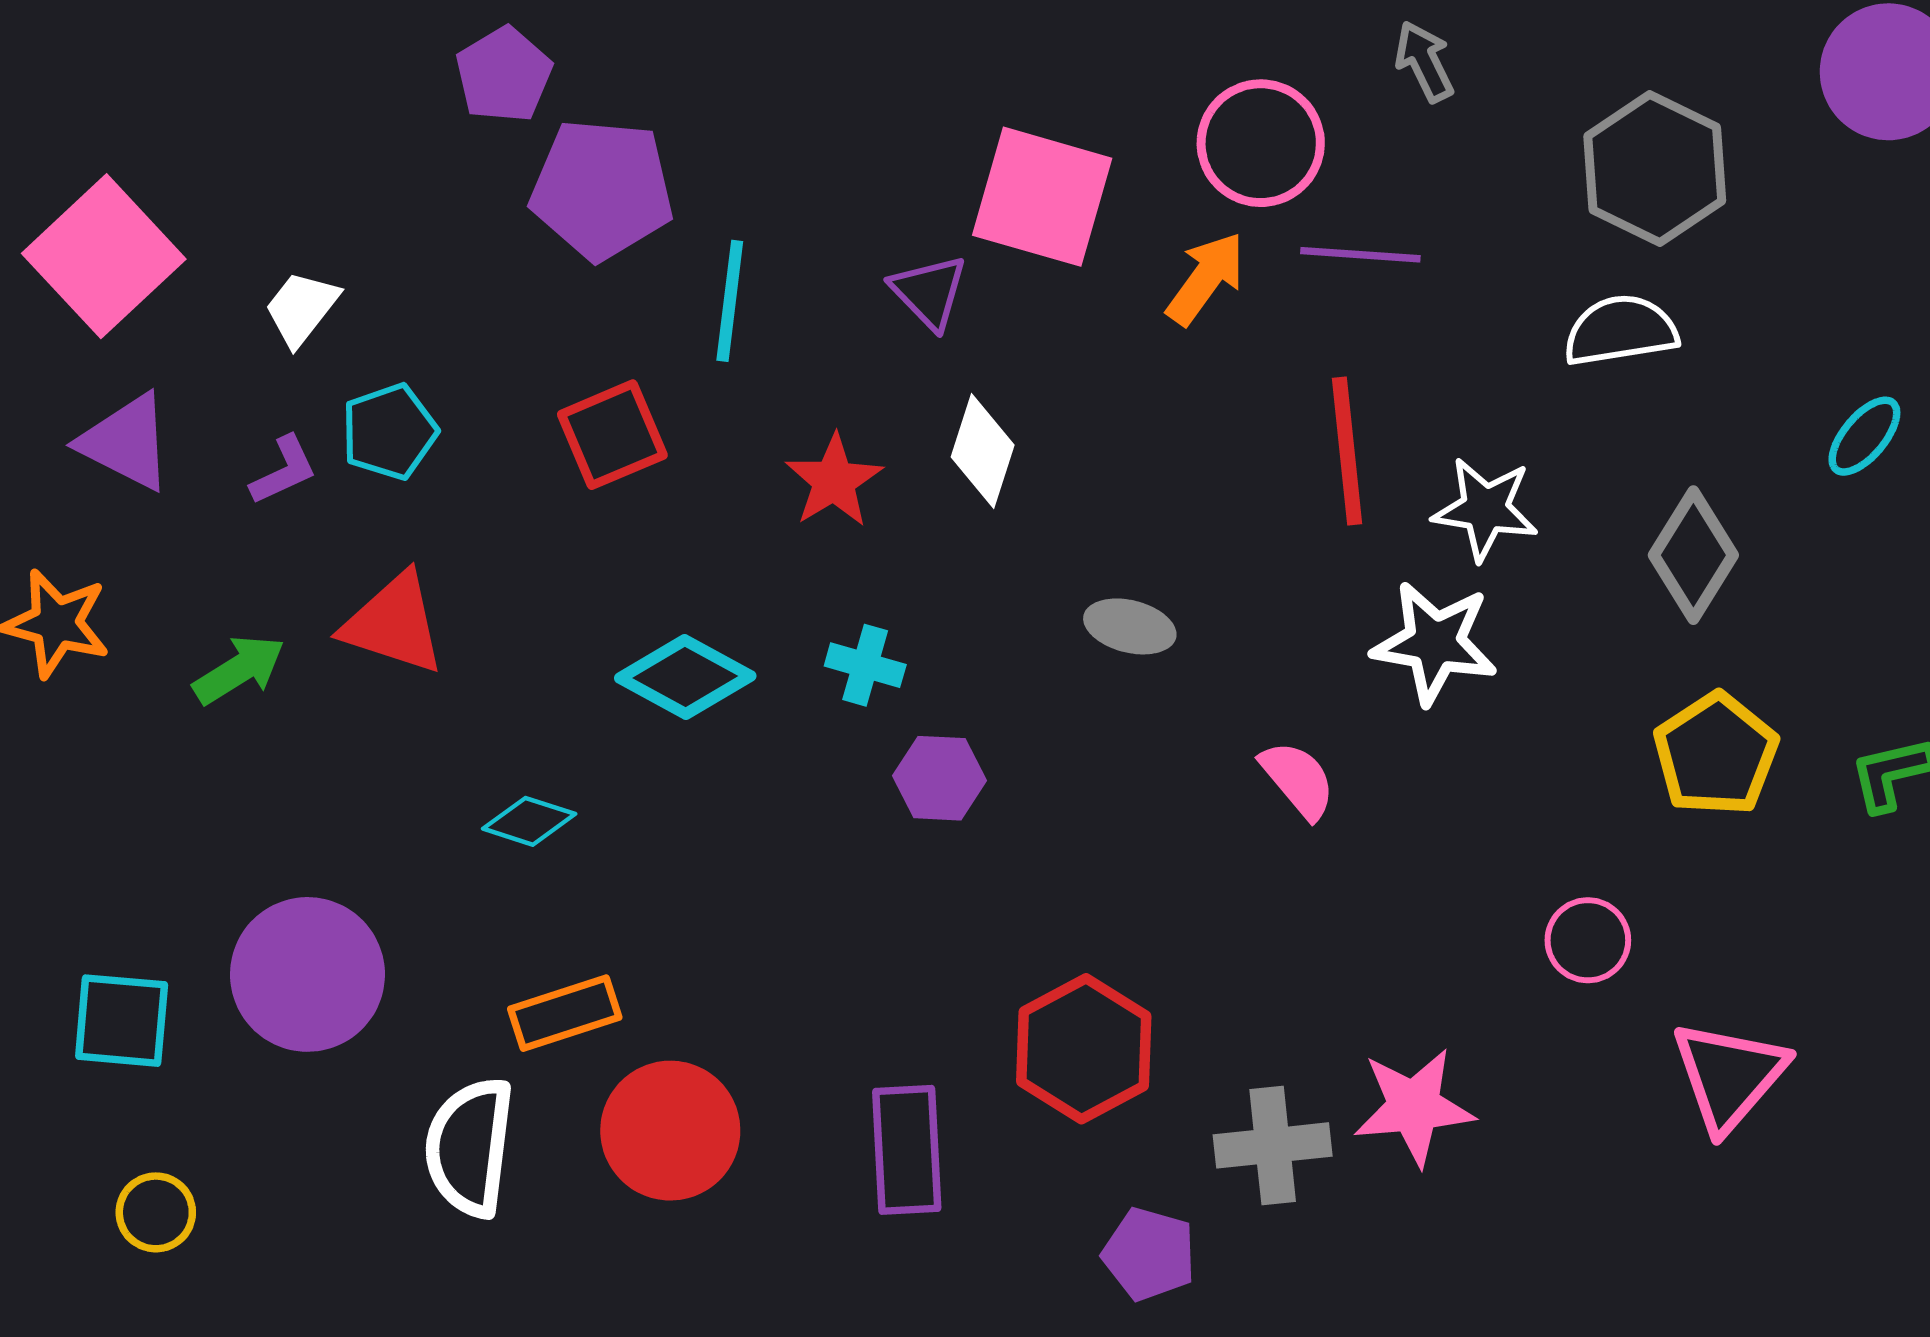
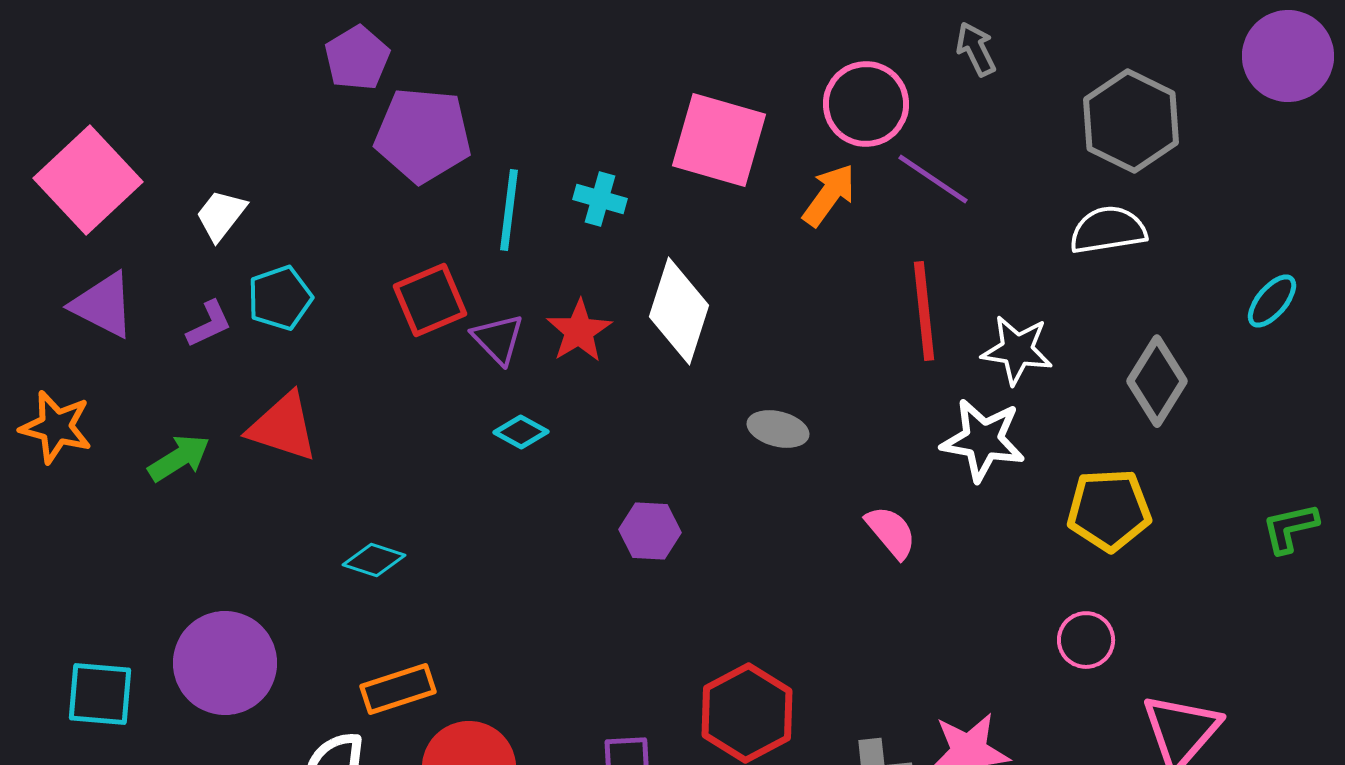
purple line: (1360, 255) -> (933, 179), turned 30
purple triangle: (929, 292) -> (498, 339), moved
white diamond: (983, 451) -> (679, 311), size x1.4
cyan cross: (865, 665) -> (600, 199), moved
cyan diamond: (685, 677) -> (521, 432), moved, size x0.6
yellow pentagon: (1716, 754) -> (1109, 510), moved, turned 30

